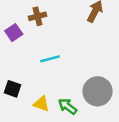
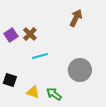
brown cross: (38, 16) -> (30, 34), moved, turned -32
gray circle: (98, 91) -> (80, 70), moved

